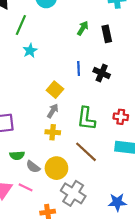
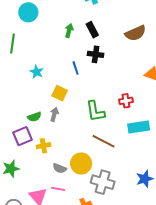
cyan star: (30, 51) -> (37, 72), moved
black cross: (102, 73) -> (96, 54), moved
gray arrow: (53, 111) -> (54, 114), moved
yellow cross: (53, 132) -> (43, 146), moved
green semicircle: (17, 155) -> (34, 117), moved

